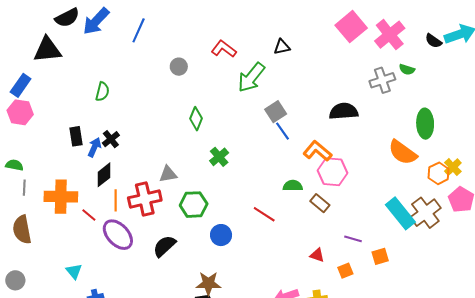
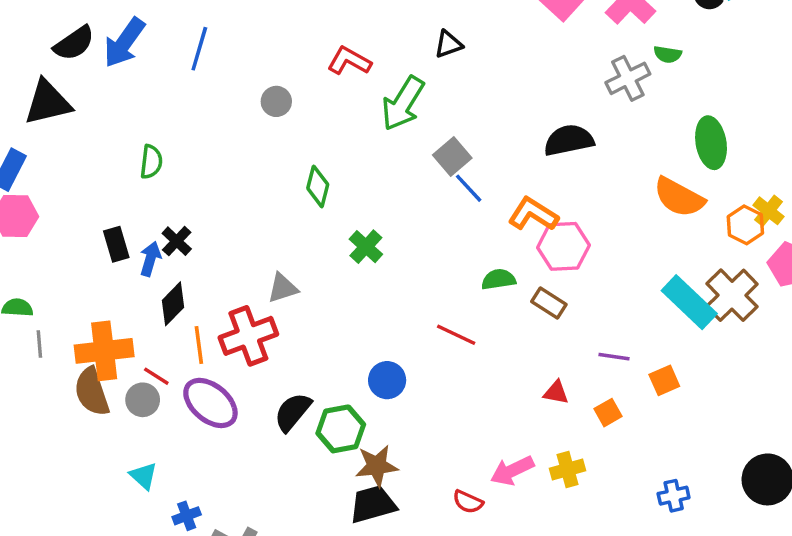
green hexagon: (194, 205) -> (341, 429), moved
brown semicircle: (22, 230) -> (92, 392), moved
gray circle: (15, 280) -> (143, 400), moved

